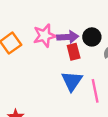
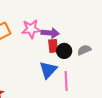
black circle: (92, 37) -> (64, 51), moved

